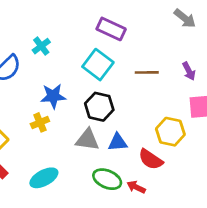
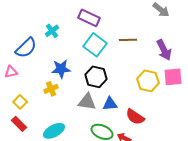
purple rectangle: (111, 29) -> (89, 18), moved
purple arrow: (189, 71) -> (164, 50), size x1.5
brown line: (147, 72) -> (128, 40), moved
yellow hexagon: (170, 132) -> (148, 81), moved

